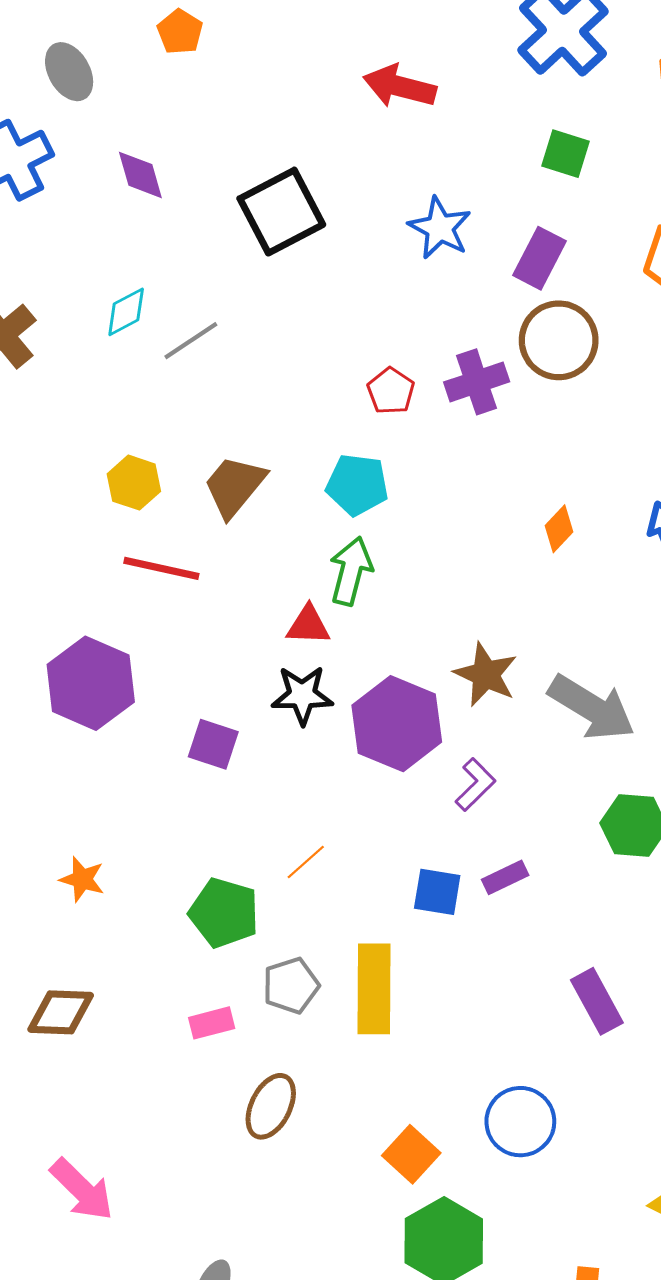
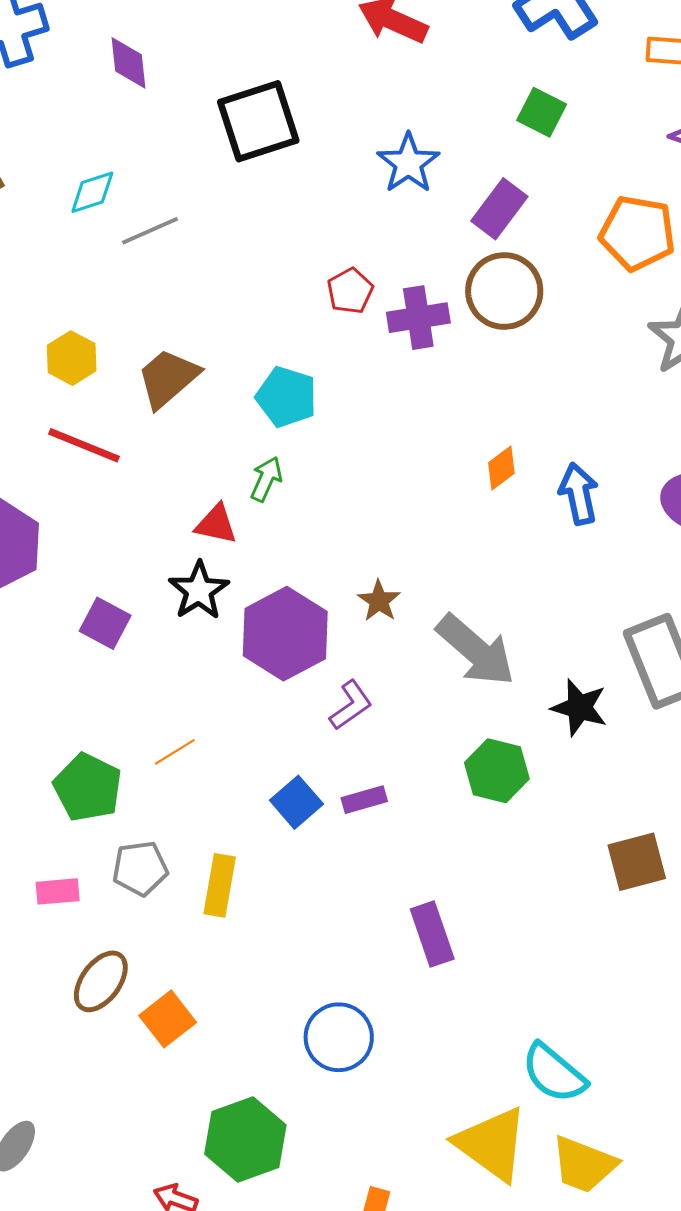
red pentagon: (391, 391) -> (350, 291), moved
orange diamond: (559, 529) -> (501, 468), moved
green arrow: (351, 571) -> (266, 479), size x0.7
brown star: (486, 675) -> (379, 601), size x0.7
black star: (302, 695) -> (199, 591), turned 30
blue square: (437, 892) -> (296, 802), turned 30
yellow rectangle: (374, 989) -> (220, 885), size x0.7
orange square: (411, 1154) -> (168, 1019), moved

